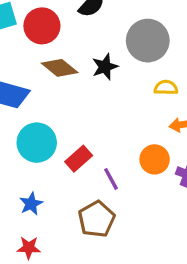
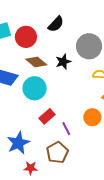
cyan circle: (37, 143) -> (35, 88), moved
blue star: (31, 204) -> (18, 143), size x1.6
red star: (29, 248) -> (31, 168), moved

